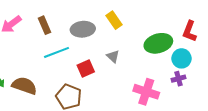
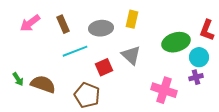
yellow rectangle: (114, 20) -> (132, 19), turned 48
gray triangle: (113, 56) -> (131, 55), size x1.5

